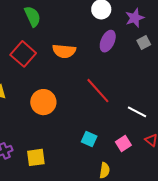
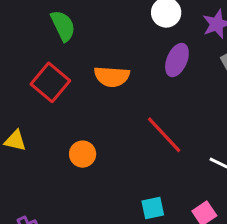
orange circle: (43, 102) -> (83, 154), size x0.7
cyan square: (89, 139) -> (153, 208), turned -35

